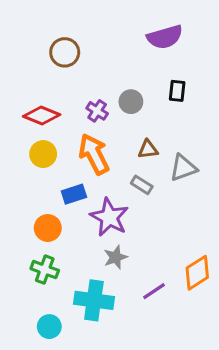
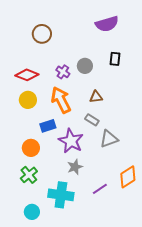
gray triangle: (183, 168) -> (109, 139), moved
green cross: (45, 270) -> (29, 175), turned 30

